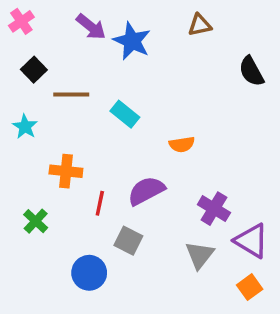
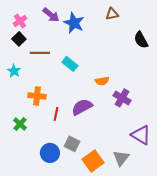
pink cross: (21, 21) -> (20, 21), moved
purple cross: (214, 209) -> (122, 98), moved
gray square: (128, 241) -> (72, 144), moved
gray triangle: (200, 255) -> (121, 158), moved
orange square: (250, 287) -> (93, 161), moved, size x1.5

